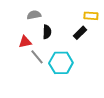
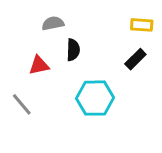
black rectangle: (80, 33) -> (135, 59), moved
gray line: (37, 57) -> (22, 104), moved

